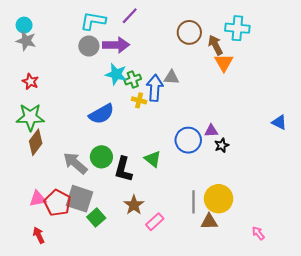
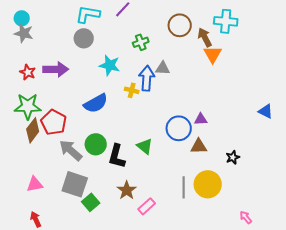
purple arrow: (116, 45) -> (56, 69), moved
green cross: (133, 79) -> (141, 42), moved
black star: (222, 145) -> (233, 157), moved
red pentagon: (58, 203) -> (54, 122), moved
brown triangle: (209, 222) -> (199, 146), moved

